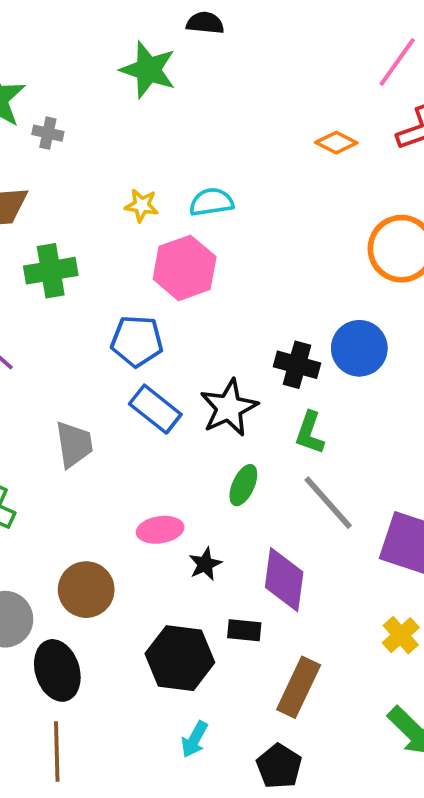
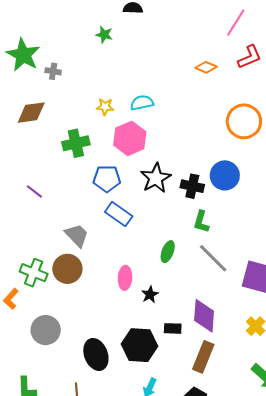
green star: (148, 70) -> (104, 35), size x0.6
green cross: (51, 271) -> (76, 143), moved
black star: (229, 408) -> (156, 178), moved
gray trapezoid: (74, 444) -> (77, 235), turned -32
pink ellipse: (160, 530) -> (125, 278), turned -75
purple diamond: (284, 580) -> (204, 316), moved
brown circle: (86, 590) -> (67, 269), moved
black ellipse: (57, 670) -> (96, 354), moved

